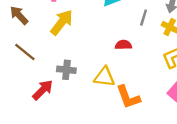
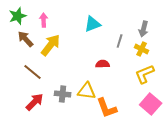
brown arrow: (19, 15) -> (26, 39), moved
brown line: (25, 52) -> (33, 72), moved
gray cross: (66, 70) -> (63, 94), moved

